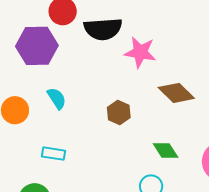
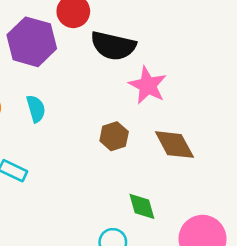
brown hexagon: (119, 112) -> (114, 136), moved

